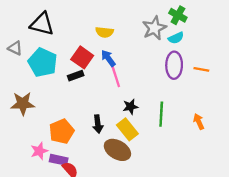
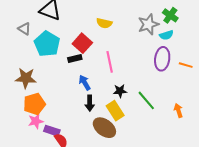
blue arrow: (108, 58) -> (85, 83), moved
green line: (161, 114) -> (146, 100), turned -50
orange pentagon: (62, 131) -> (34, 104), moved

